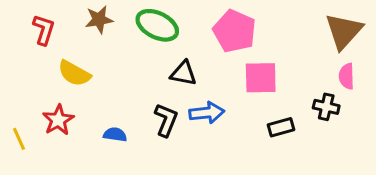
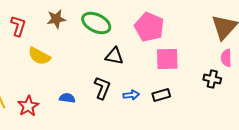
blue arrow: (207, 113) -> (131, 95), moved, size x0.7
red star: (58, 120) -> (28, 106), moved
black rectangle: (281, 127) -> (161, 95), moved

